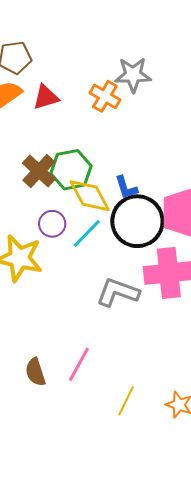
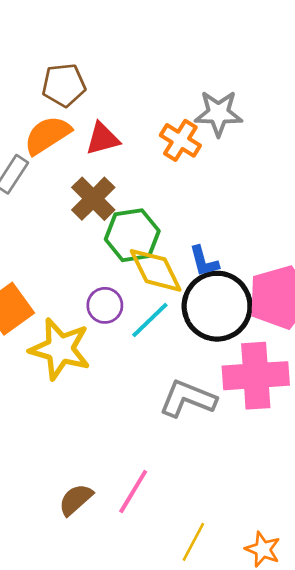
brown cross: (39, 171) -> (93, 199), moved
brown semicircle: (35, 372) -> (76, 500), turned 64

